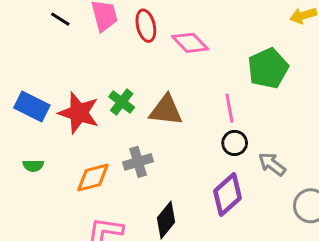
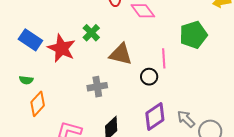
green cross: (122, 102) -> (91, 33), moved
black circle: (235, 143) -> (149, 77), moved
gray arrow: (272, 164) -> (186, 119), moved
orange diamond: (93, 178) -> (38, 104), moved, turned -40

